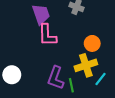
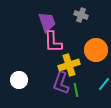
orange circle: (92, 43) -> (96, 50), size x1.5
yellow cross: (86, 65) -> (69, 65), moved

